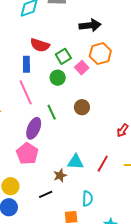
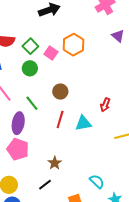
orange hexagon: (100, 54) -> (73, 45), moved
cyan triangle: (76, 162) -> (83, 123), moved
red line: (103, 164) -> (60, 120), moved
cyan semicircle: (87, 198) -> (97, 181), moved, turned -35

